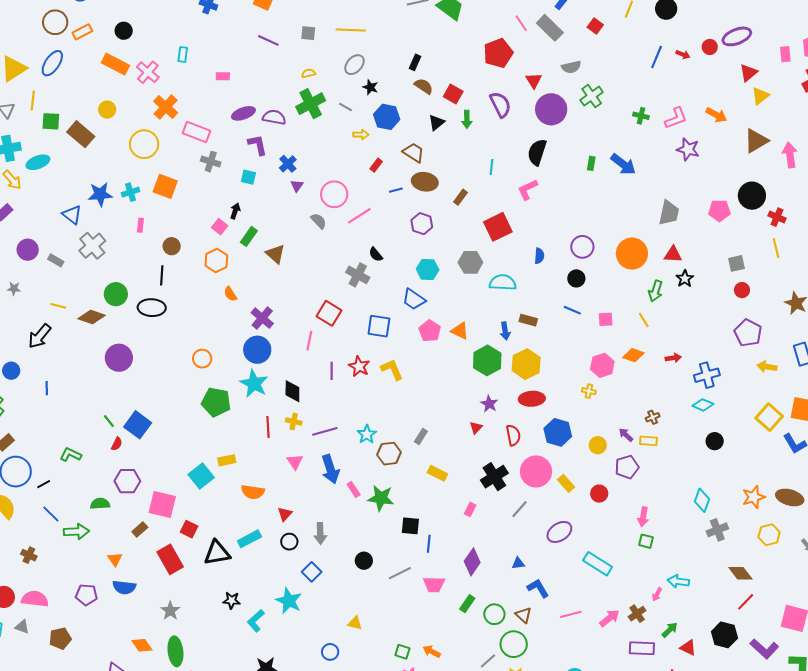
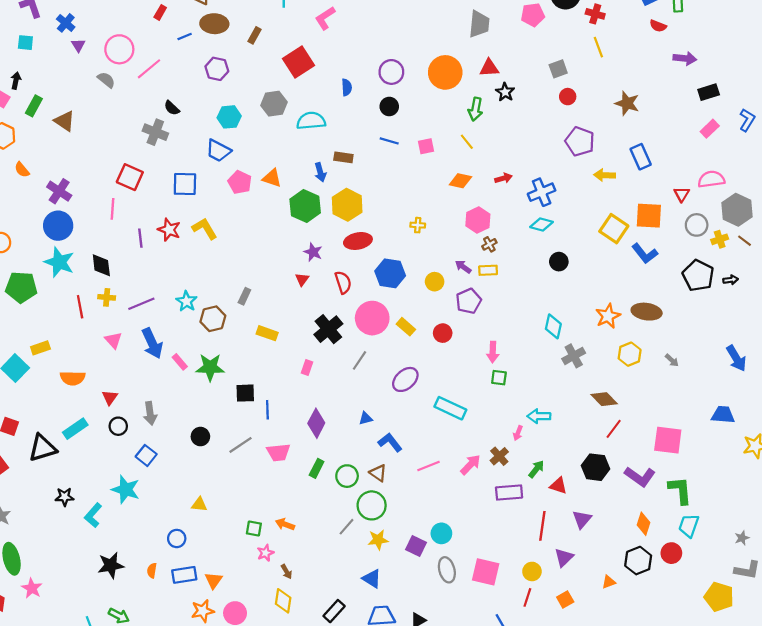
pink hexagon: (602, 365) -> (478, 220), moved

